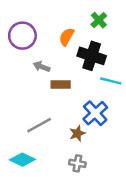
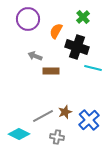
purple circle: (22, 36) -> (28, 19), moved
blue cross: (95, 113) -> (89, 120), moved
gray line: (39, 125) -> (43, 116), moved
gray cross: (77, 163) -> (57, 137), moved

